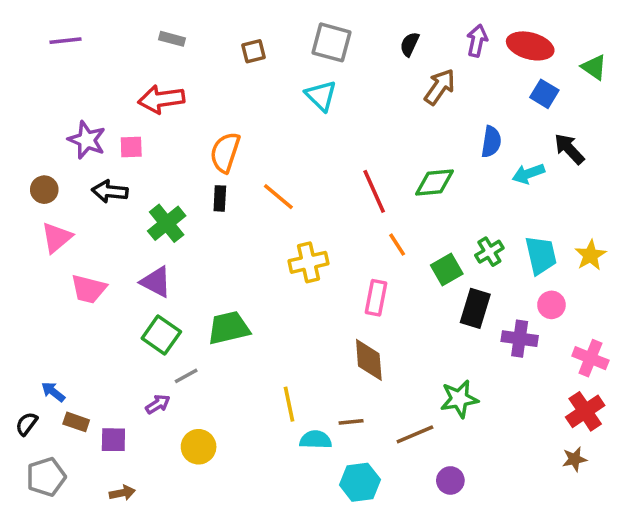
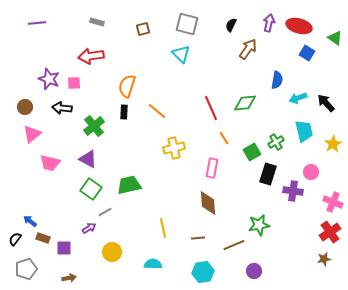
black arrow: (569, 149) -> (326, 103), moved
cyan trapezoid: (541, 255) -> (304, 131), moved
cyan semicircle: (316, 440) -> (153, 264), moved

